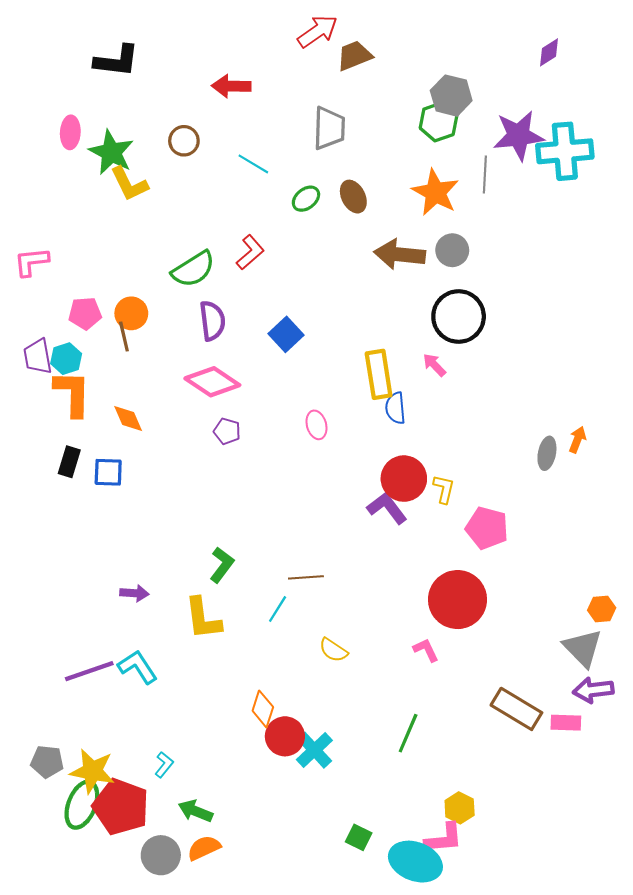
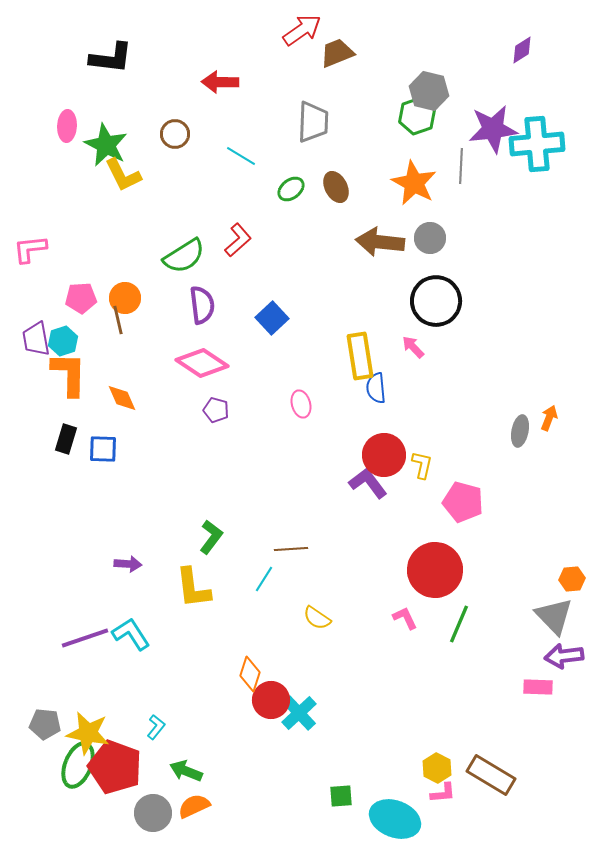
brown rectangle: (516, 709) -> (491, 775), moved
green line: (408, 733) -> (459, 624), moved
green square: (359, 837) -> (341, 796), turned -30
pink L-shape: (444, 838) -> (443, 793), moved, size x0.7

